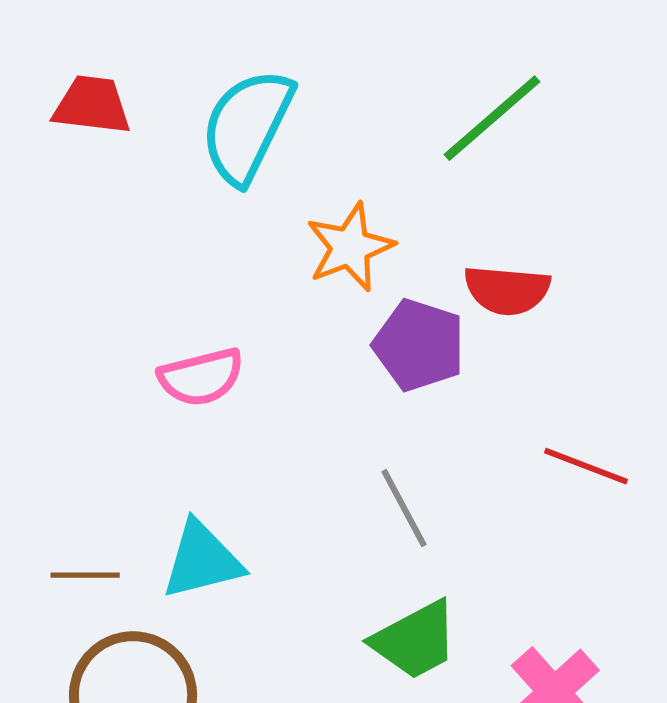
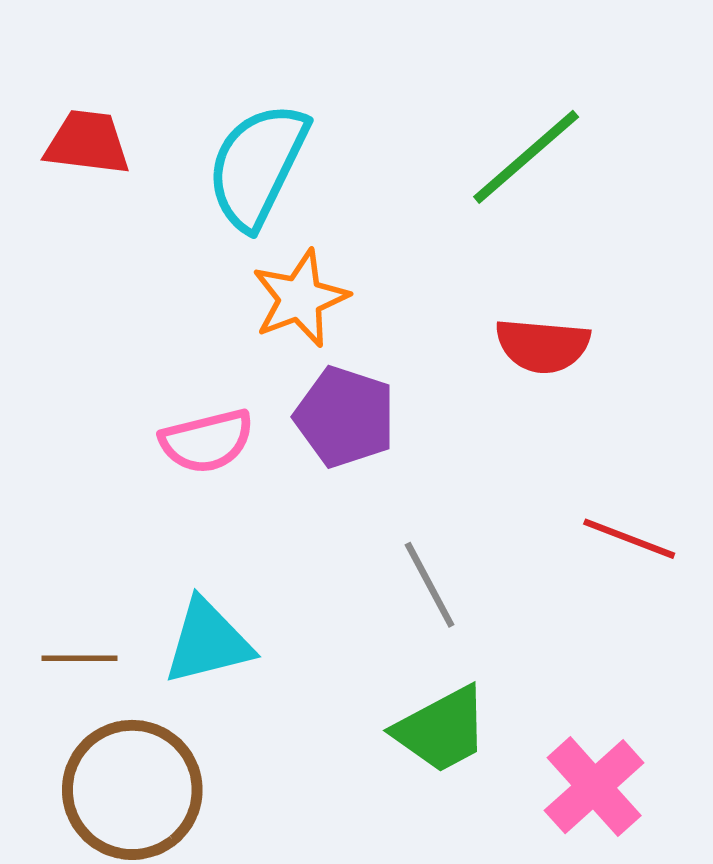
orange star: (350, 247) -> (300, 298), moved
purple pentagon: (419, 345) -> (345, 417), moved

